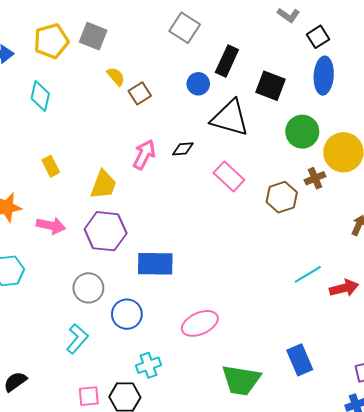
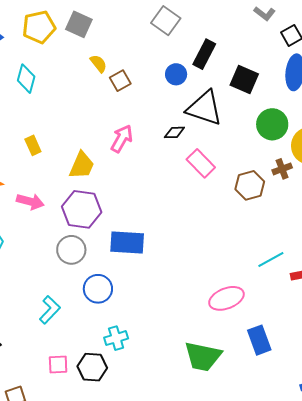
black diamond: (183, 149) -> (174, 132), moved
gray circle: (88, 288) -> (71, 250), moved
pink ellipse: (200, 323) -> (226, 298), moved

